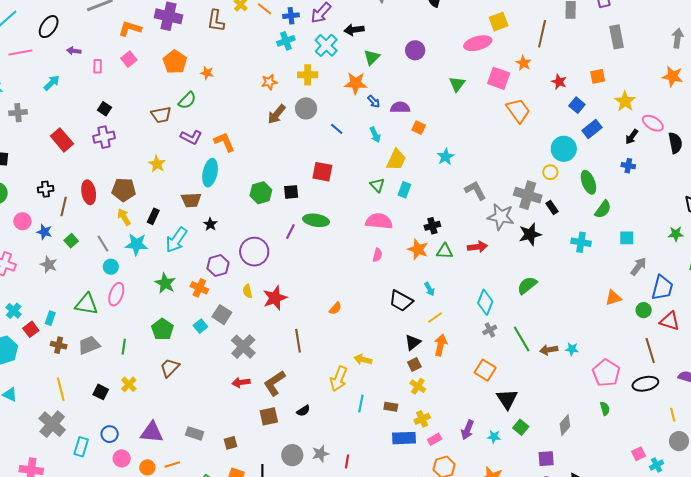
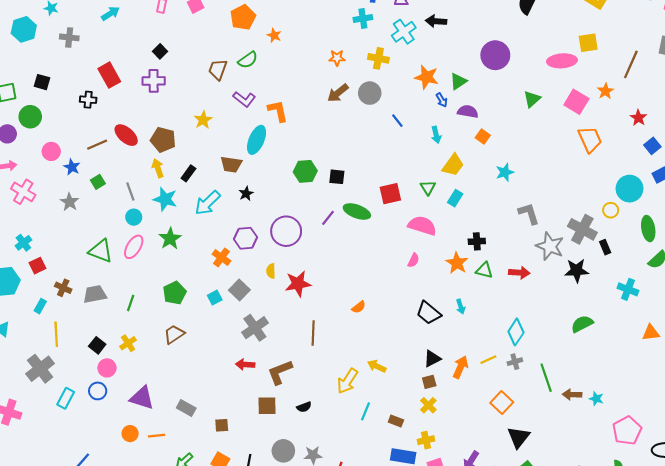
purple circle: (415, 50) -> (495, 55), size x1.4
green triangle: (372, 57) -> (458, 81), moved
brown trapezoid: (161, 115) -> (218, 69), turned 110
red square: (322, 172) -> (390, 194), moved, turned -35
black cross: (46, 189) -> (88, 100), moved
red ellipse: (89, 192) -> (126, 135), turned -50
brown line: (64, 206) -> (97, 145), turned 42
green star: (165, 283) -> (170, 239), moved
green semicircle: (527, 285) -> (582, 324), moved
orange triangle: (613, 298) -> (651, 333), moved
cyan rectangle: (50, 318) -> (40, 306), moved
yellow line: (435, 318) -> (488, 360), moved
pink circle: (122, 458) -> (107, 368), moved

